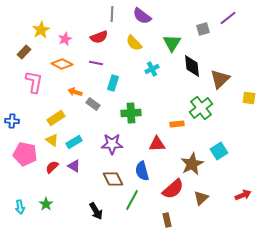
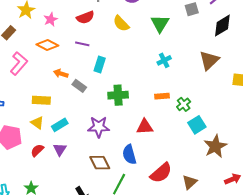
black diamond: (192, 66) -> (222, 26), moved, turned 65
cyan cross: (152, 69) -> (164, 60), moved
pink L-shape: (34, 82) -> (19, 63), turned 30
green cross: (201, 108) -> (184, 104), moved, size x0.6
yellow rectangle: (56, 118) -> (41, 100), turned 36
orange rectangle: (177, 124) -> (162, 96), moved
cyan square: (219, 151) -> (197, 125), moved
brown star: (192, 164) -> (215, 146), moved
purple triangle: (74, 166) -> (60, 149), turned 32

